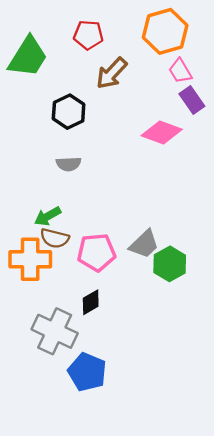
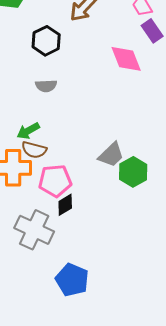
pink diamond: (162, 133) -> (126, 59), turned 48
pink pentagon: (96, 252) -> (55, 181), moved
blue pentagon: (87, 372) -> (72, 280), moved

